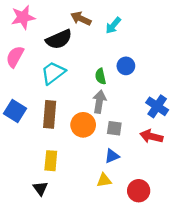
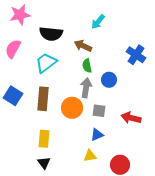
brown arrow: (81, 18) -> (83, 46), moved
black semicircle: (59, 39) -> (51, 34), turned 30
blue circle: (126, 66) -> (109, 80), moved
blue cross: (157, 106) -> (136, 55), moved
black triangle: (40, 188) -> (44, 163), moved

